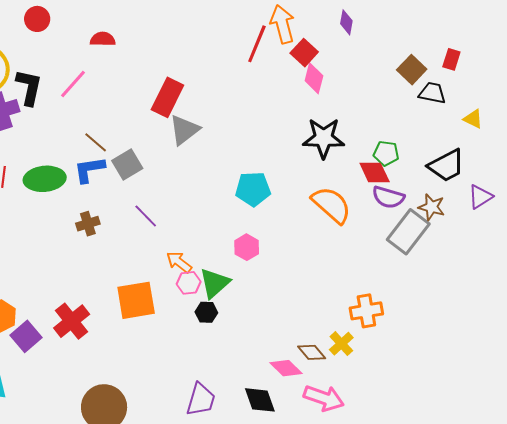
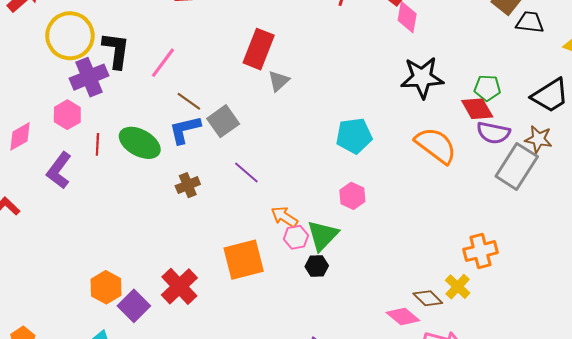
pink line: (73, 84) -> (163, 63), moved
gray triangle: (184, 130) -> (279, 81), size x0.7
green ellipse: (45, 179) -> (140, 143), turned 39

